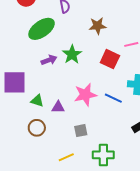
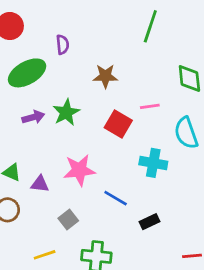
blue line: (113, 98) -> (116, 198), moved
gray square: (81, 131) -> (68, 219), turned -32

